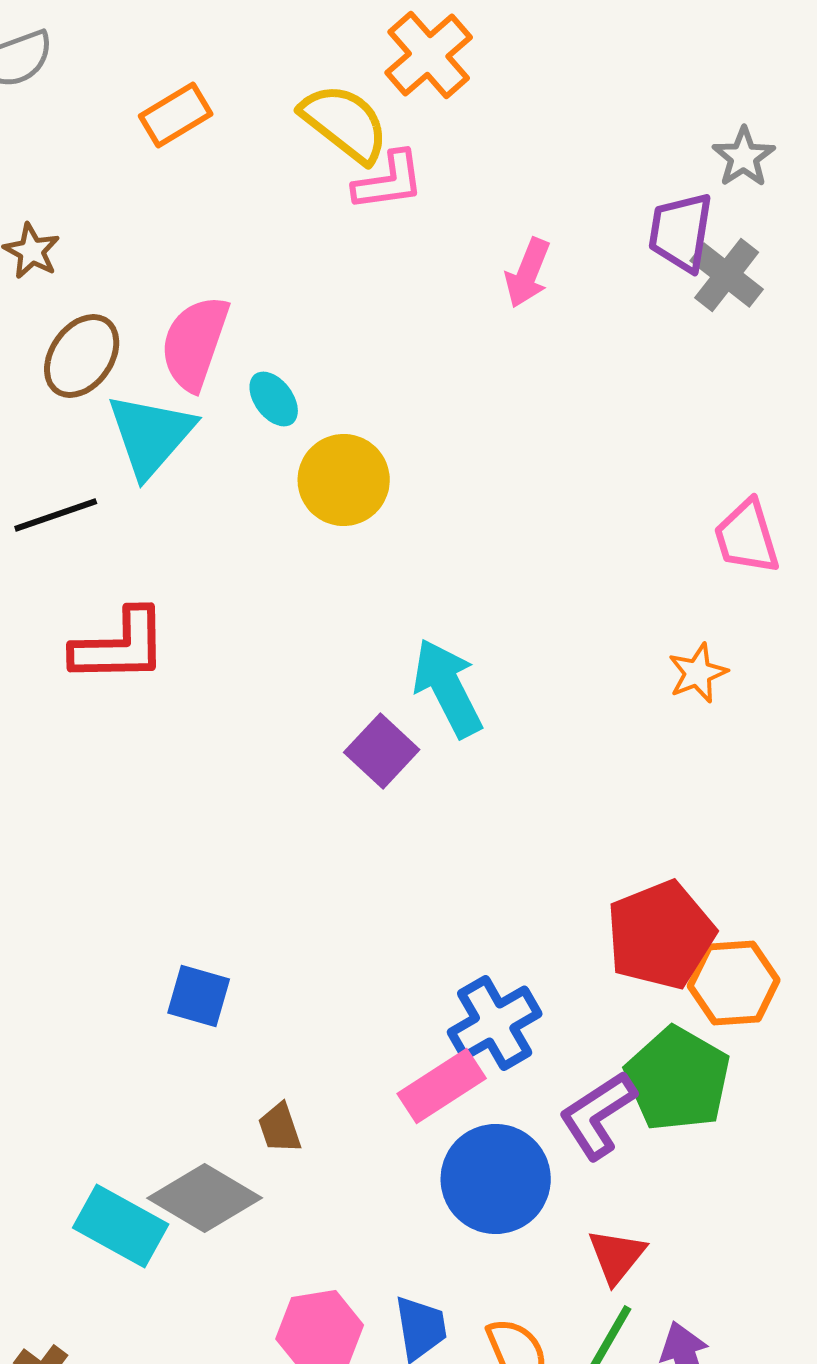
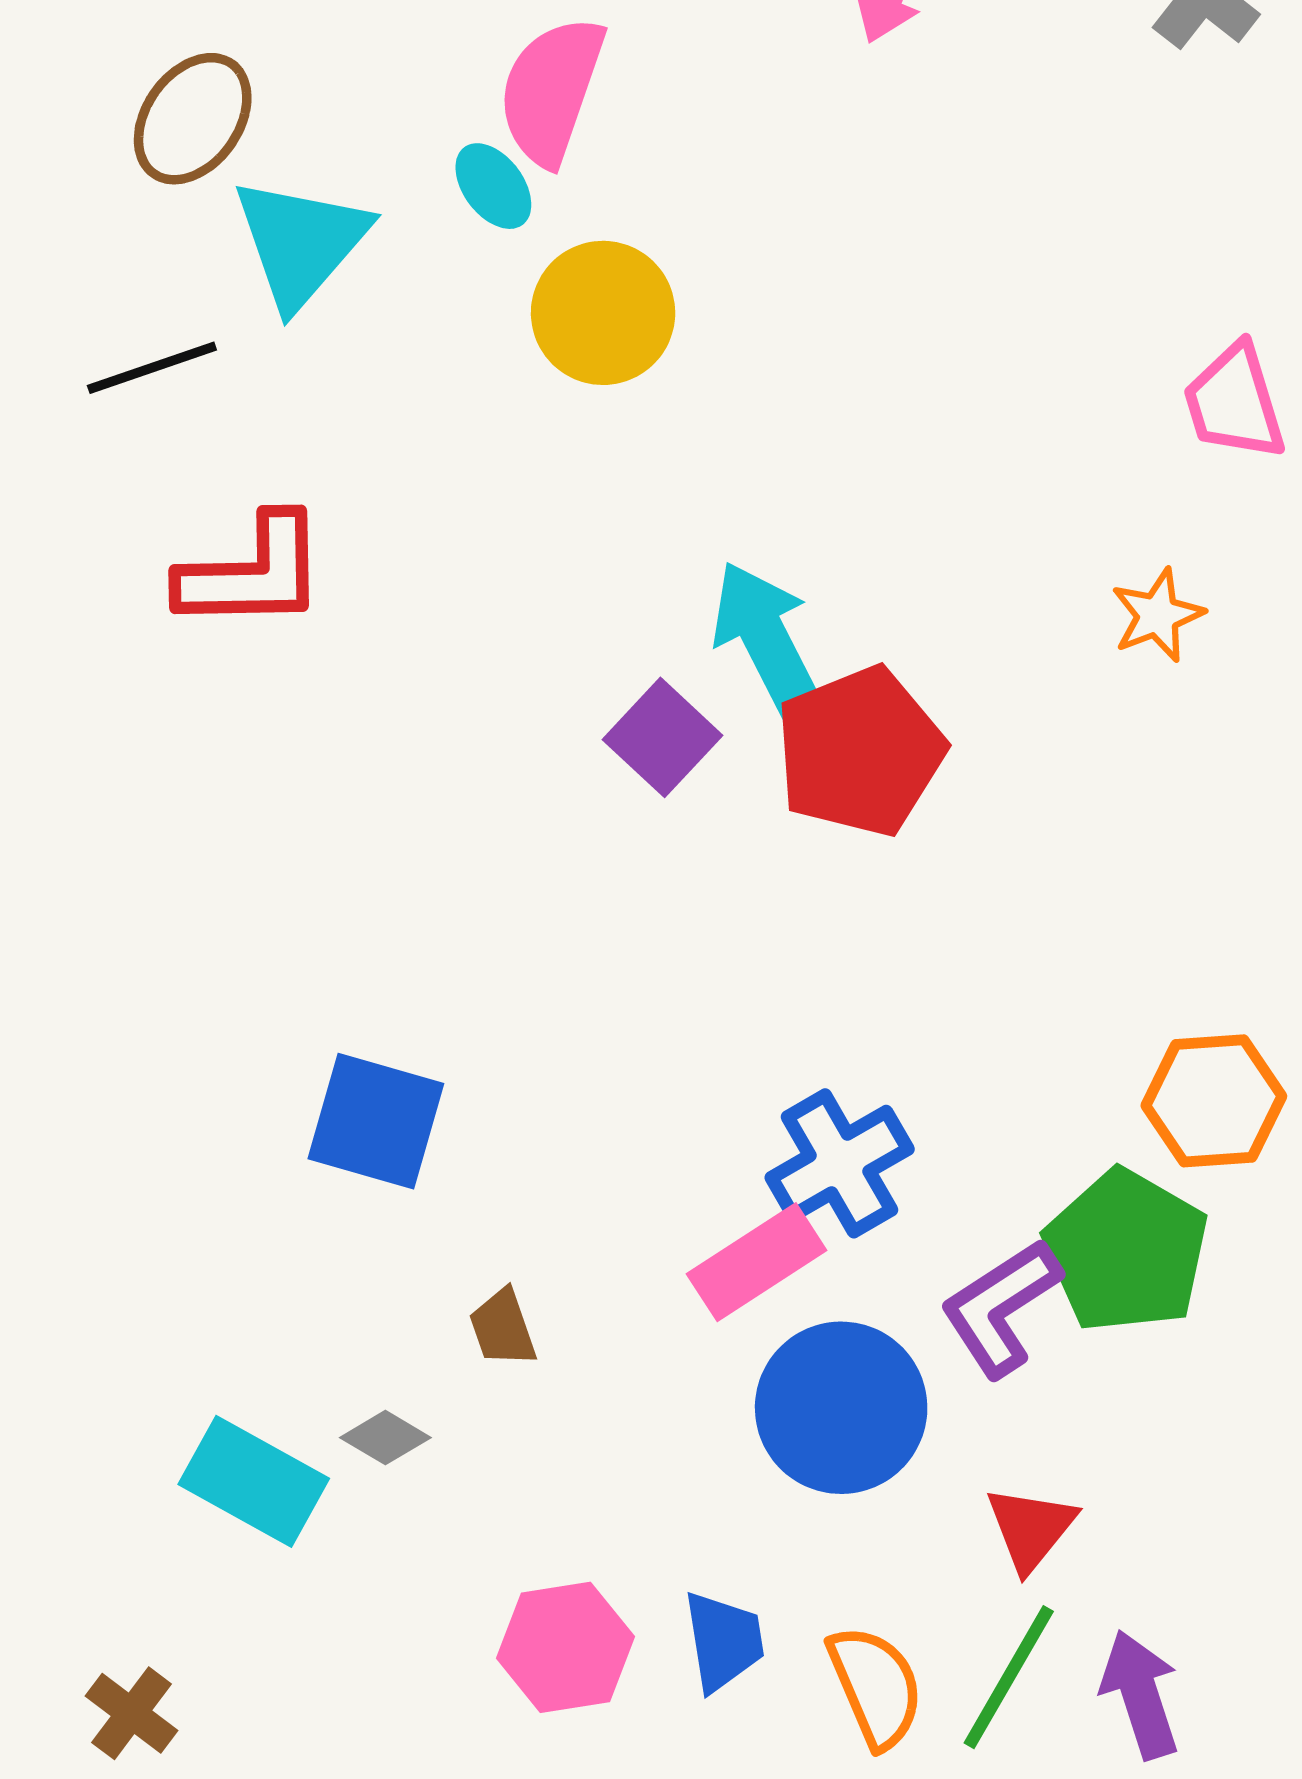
pink semicircle: (195, 343) -> (551, 91), moved
red pentagon: (661, 935) -> (860, 751), moved
blue square: (199, 996) -> (376, 1121), size x1.4
gray diamond: (205, 1198) -> (385, 1438), size x0.5

